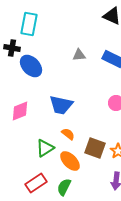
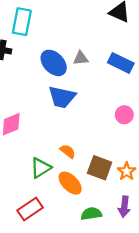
blue ellipse: (31, 66) -> (54, 63), moved
blue trapezoid: (61, 105) -> (62, 97), moved
green semicircle: (64, 187) -> (91, 214), moved, turned 54

